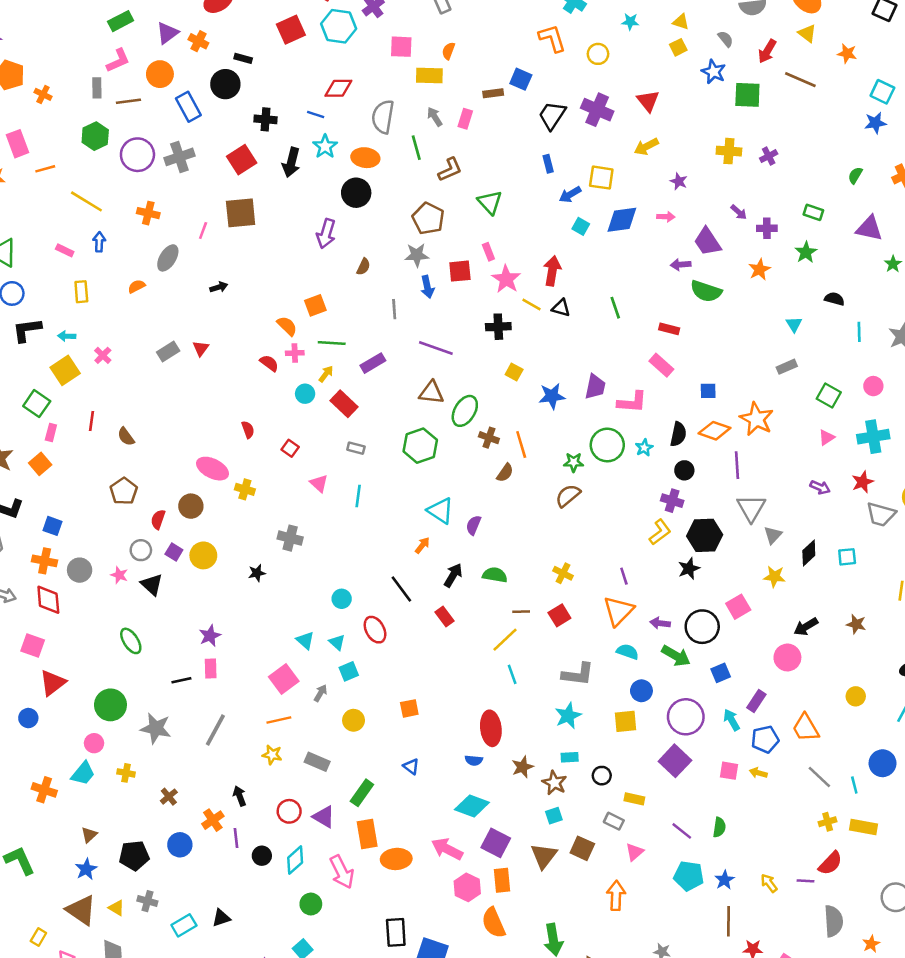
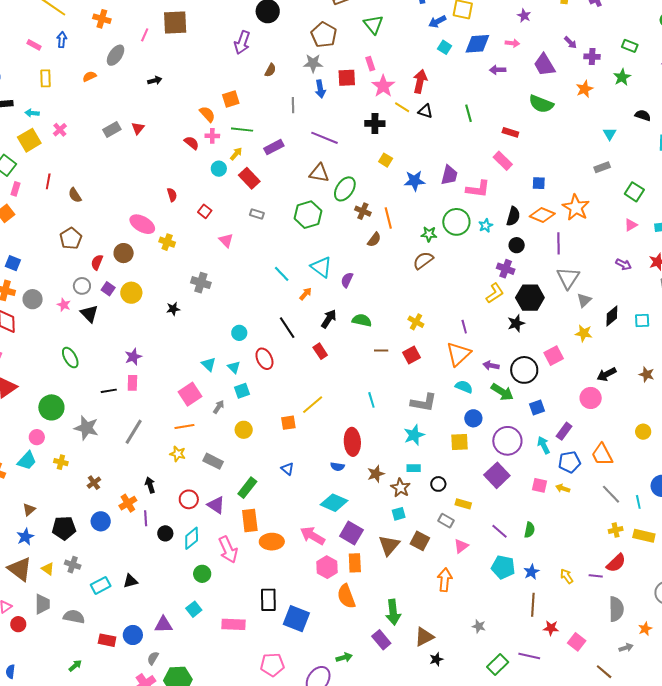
purple arrow: (681, 265) -> (498, 70), moved
cyan line: (358, 496) -> (282, 274), moved, turned -54
yellow line: (505, 640) -> (313, 405), moved

